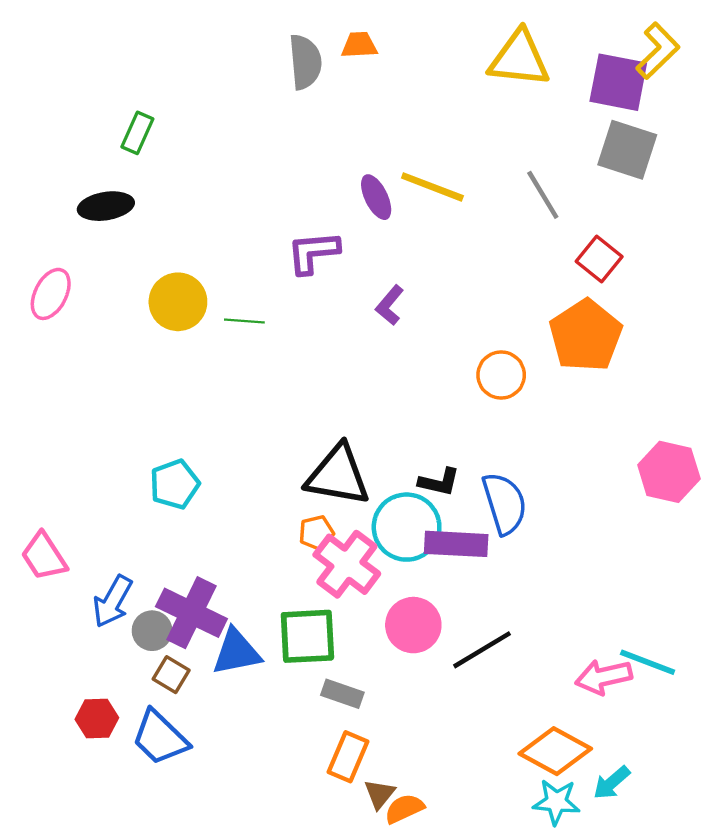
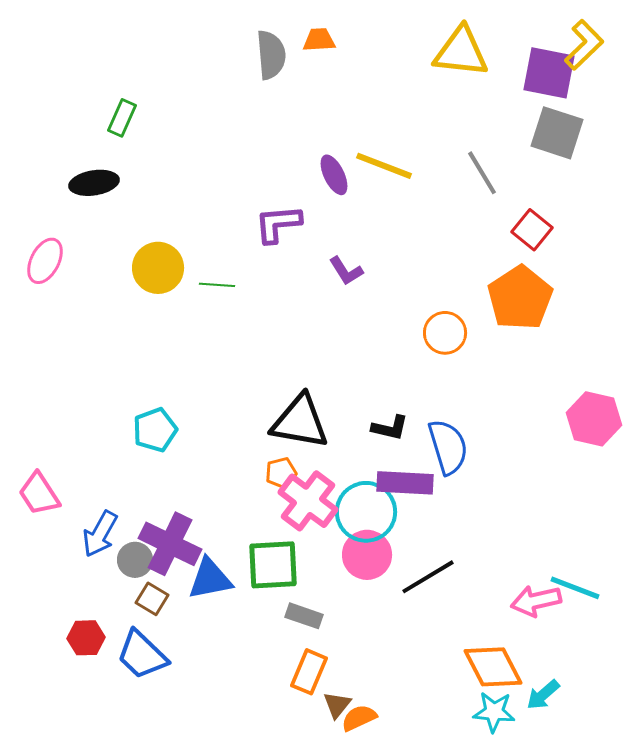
purple L-shape: (390, 305) -> (346, 271), turned -72
cyan circle: (407, 527) -> (366, 512), moved
orange diamond: (555, 751) -> (493, 667), turned 34

